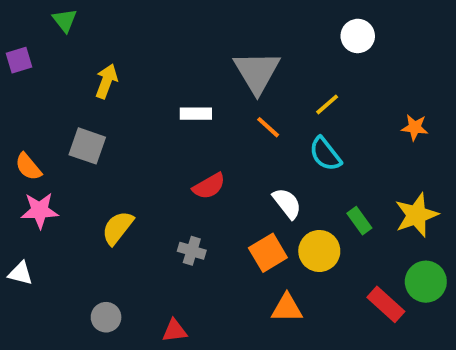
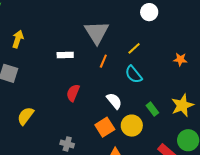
orange line: (268, 127) -> (103, 61), turned 72
red semicircle: (209, 186) -> (73, 93), turned 144
gray cross: (192, 251) -> (67, 144), moved

